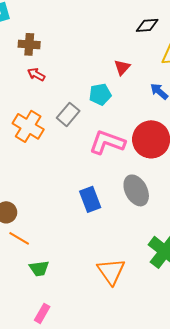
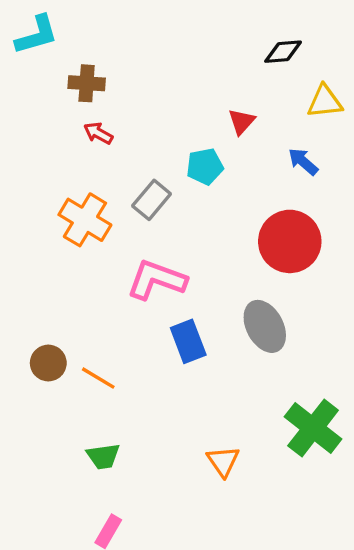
pink L-shape: (107, 142) -> (157, 280), moved
orange line: (19, 238) -> (98, 378), moved
orange triangle: (111, 271) -> (223, 461), size x0.7

